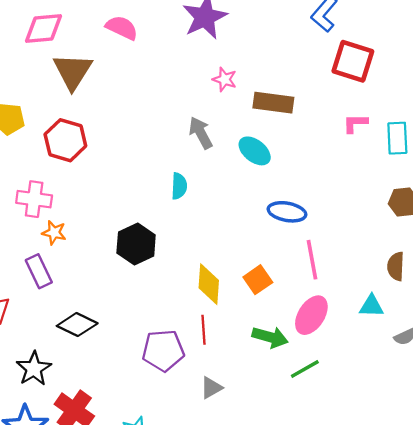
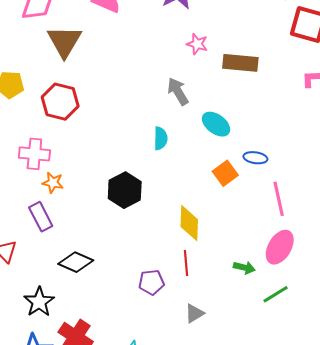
cyan ellipse: (255, 151) -> (216, 124), moved
blue ellipse: (287, 212) -> (255, 158), size x0.7
orange square: (258, 280) -> (225, 173), moved
green arrow: (270, 337) -> (244, 268), size x0.7
purple pentagon: (163, 350) -> (151, 282), size x0.7

